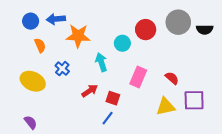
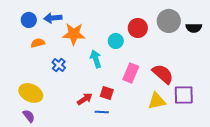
orange semicircle: (40, 45) -> (38, 43), turned -80
red semicircle: (172, 78) -> (163, 74), size x1.6
yellow ellipse: (33, 81) -> (31, 93), moved
red arrow: (90, 91) -> (85, 99), moved
blue line: (108, 118) -> (102, 112), turned 56

